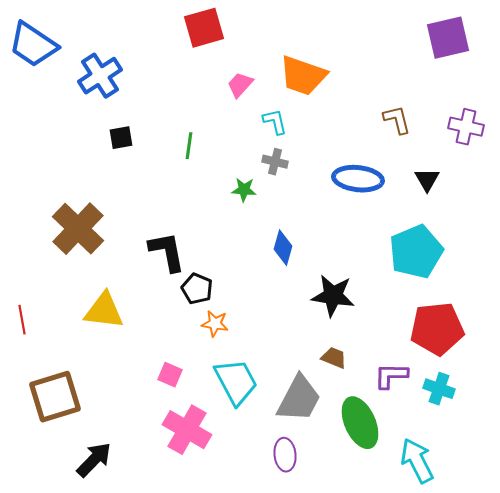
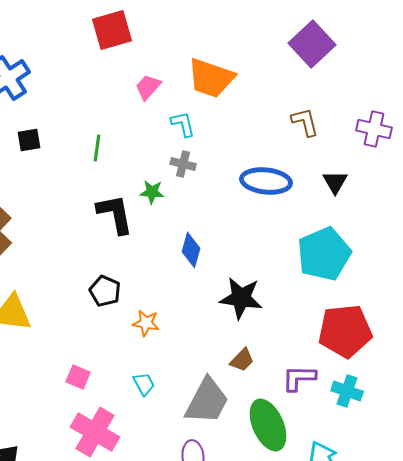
purple square: (448, 38) -> (312, 44), moved, turned -30
black L-shape: (167, 252) -> (115, 214), moved
orange star: (215, 324) -> (146, 323), moved
brown trapezoid: (334, 358) -> (242, 360), turned 112
cyan trapezoid: (236, 382) -> (144, 384), size x0.5

